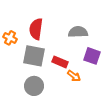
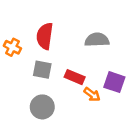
gray square: (34, 56) -> (42, 70), size x0.7
purple square: (92, 56) -> (114, 82), moved

